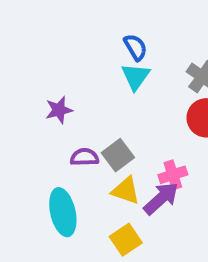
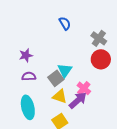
cyan triangle: (136, 77) -> (65, 70), moved
purple semicircle: (84, 157) -> (29, 76), moved
pink cross: (173, 175) -> (84, 88), turned -32

